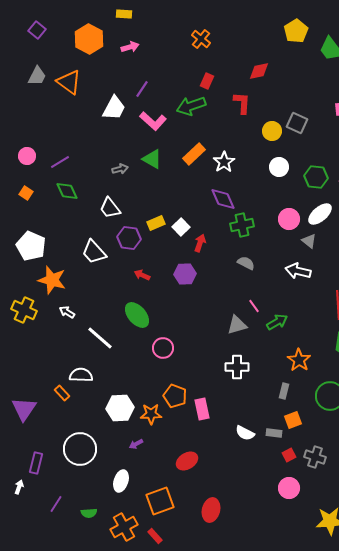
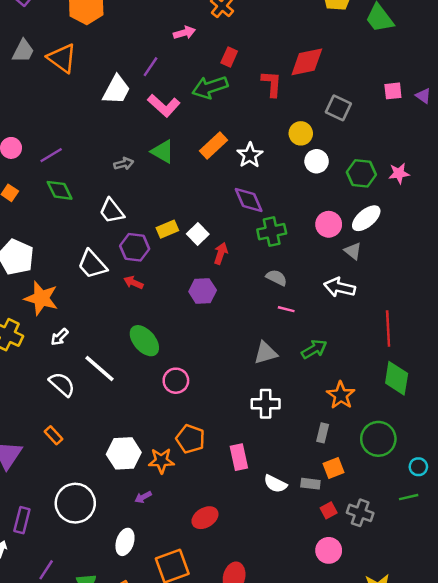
pink arrow: (130, 47) -> (184, 33), moved
red diamond: (259, 71) -> (307, 62), moved, size x1.4
yellow circle: (272, 131) -> (301, 133), moved
red arrow: (142, 275) -> (133, 282), moved
pink line: (254, 306) -> (286, 309), moved, turned -40
white arrow: (67, 312) -> (60, 337), turned -77
white semicircle: (81, 375) -> (62, 384), moved, turned 40
pink rectangle: (202, 409) -> (239, 457), moved

